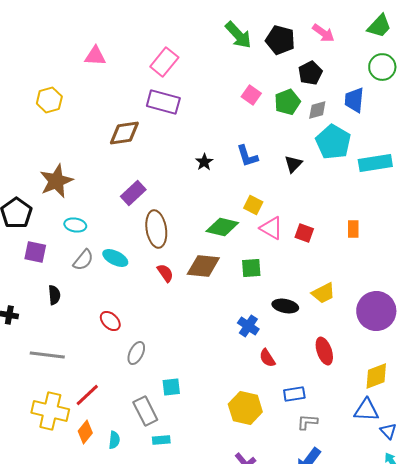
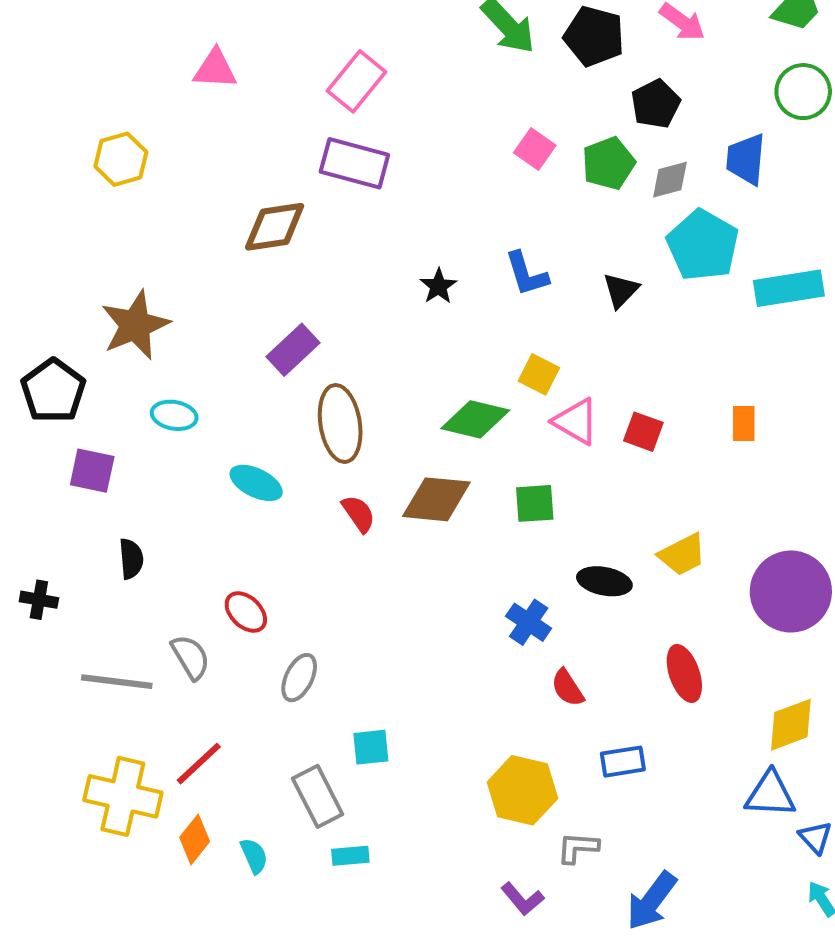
gray semicircle: (83, 260) -> (191, 657), moved, turned -70
gray L-shape: (307, 422) -> (578, 848), moved
cyan semicircle: (114, 440) -> (254, 856), turned -30

